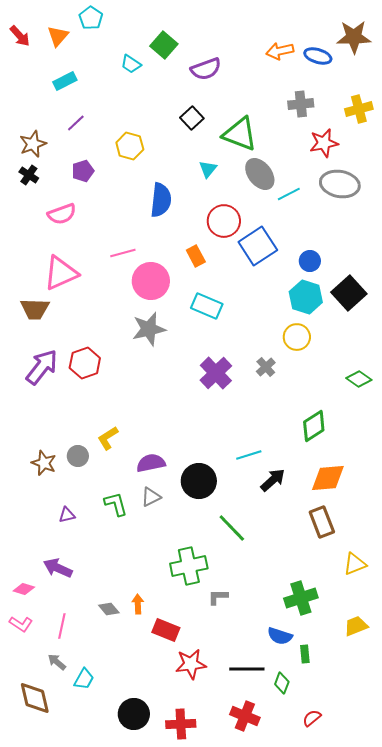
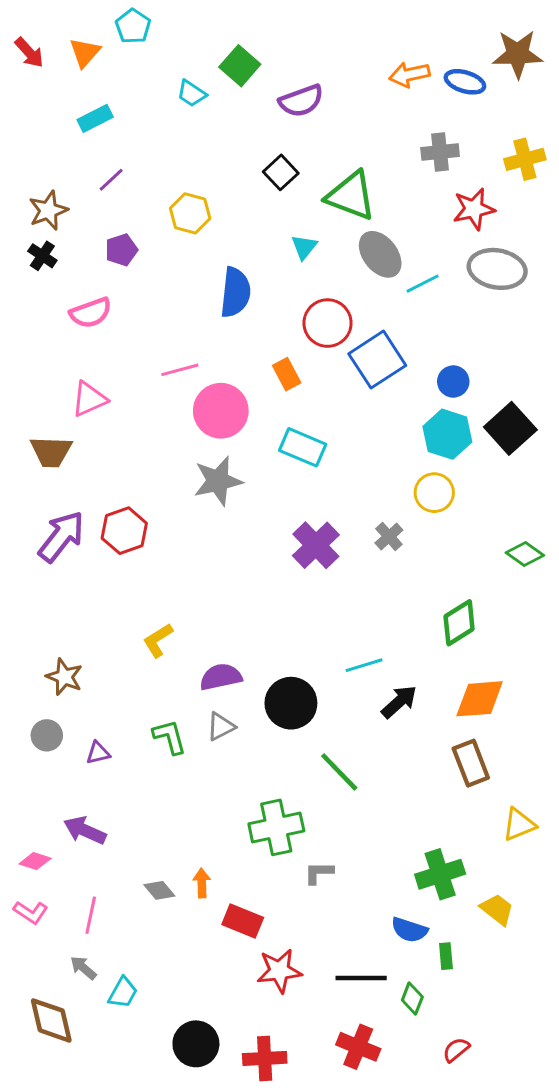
pink triangle: (61, 273) -> (89, 399), size x0.7
gray circle: (78, 456) -> (47, 735), moved
yellow trapezoid: (356, 626) -> (497, 909), moved, turned 60

